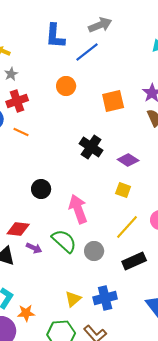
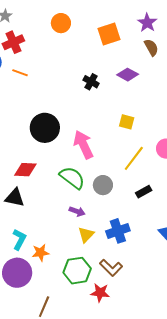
black cross: (91, 147) -> (91, 82), size x0.7
purple diamond: (128, 160) -> (128, 75), moved
black circle: (41, 189) -> (45, 128), size x1.5
purple arrow: (34, 248) -> (77, 211), moved
black rectangle: (134, 261) -> (144, 192), size x0.7

